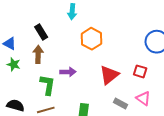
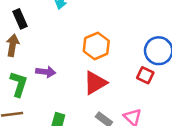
orange hexagon: (91, 39) -> (96, 46), moved
red square: (140, 71) -> (145, 75), moved

